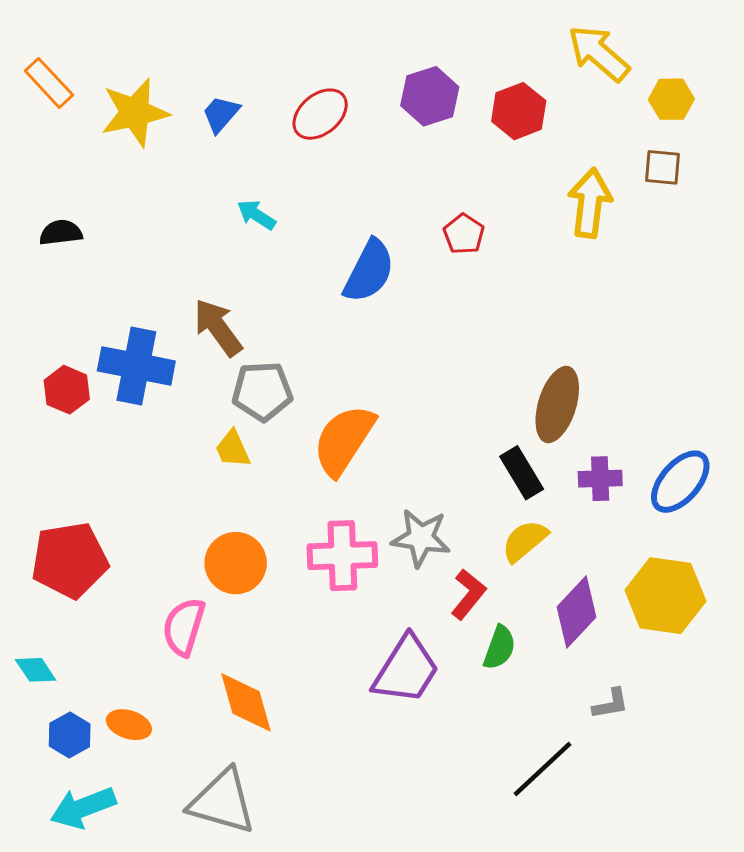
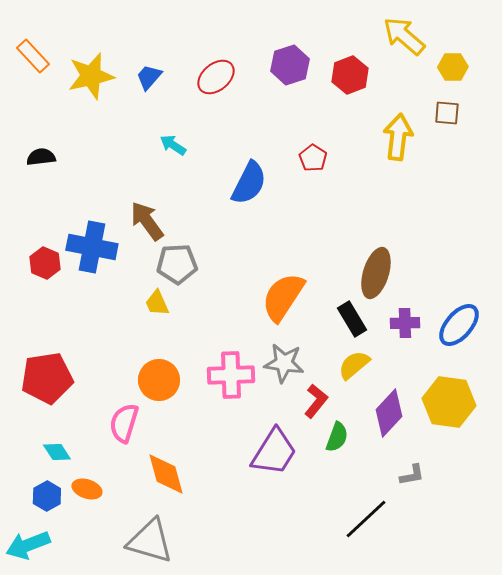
orange semicircle: (344, 440) -> (283, 297), moved
cyan diamond: (36, 670) -> (57, 452), moved
cyan arrow: (83, 808) -> (28, 545), moved

